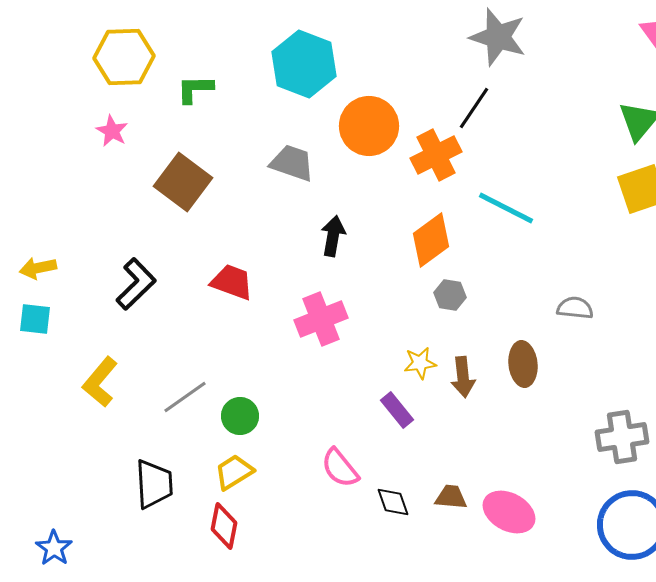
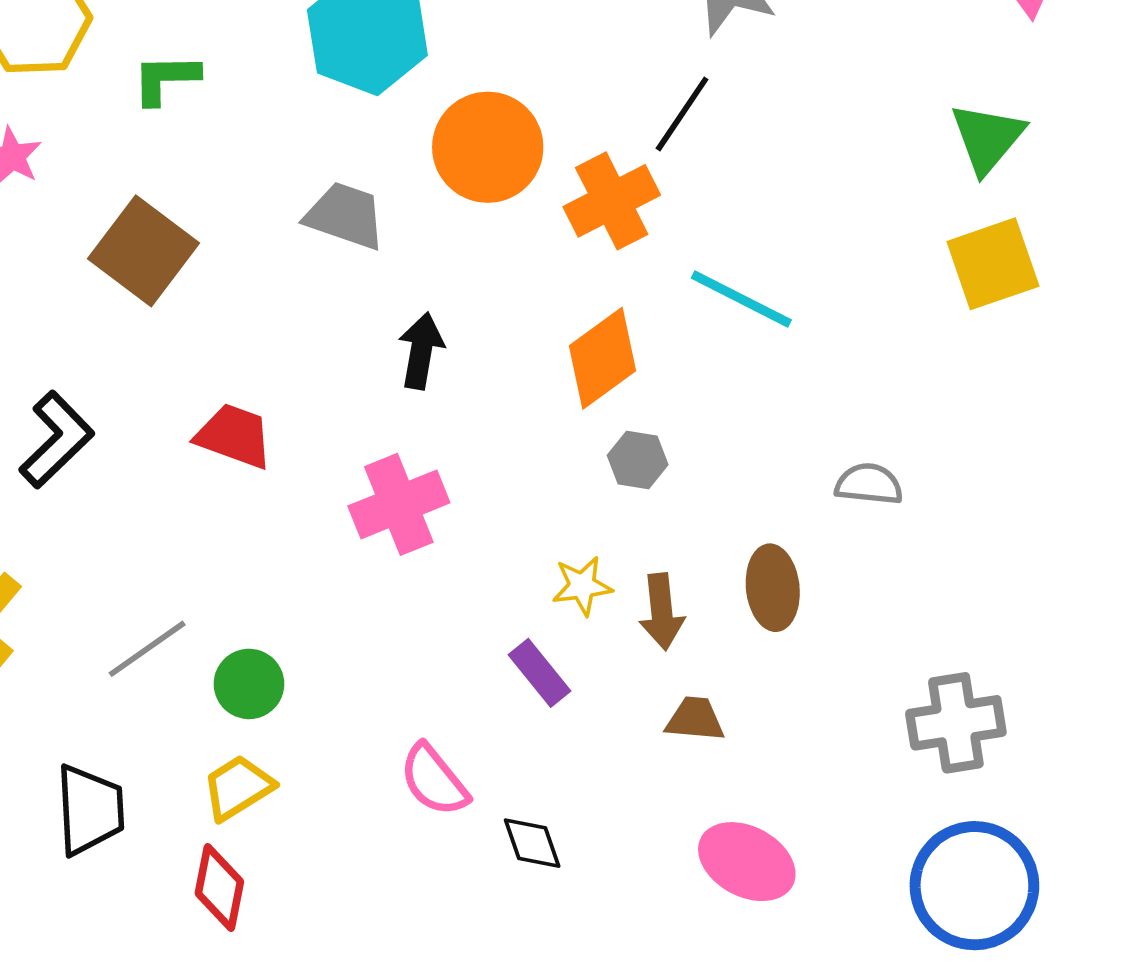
brown trapezoid: (451, 497) -> (695, 719), moved

